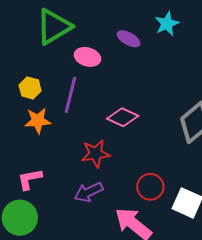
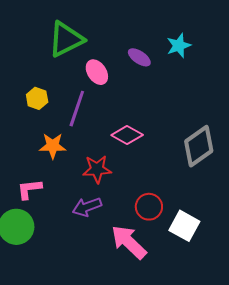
pink ellipse: (87, 57) -> (97, 72), turned 35
orange star: (38, 121) -> (53, 146), moved

